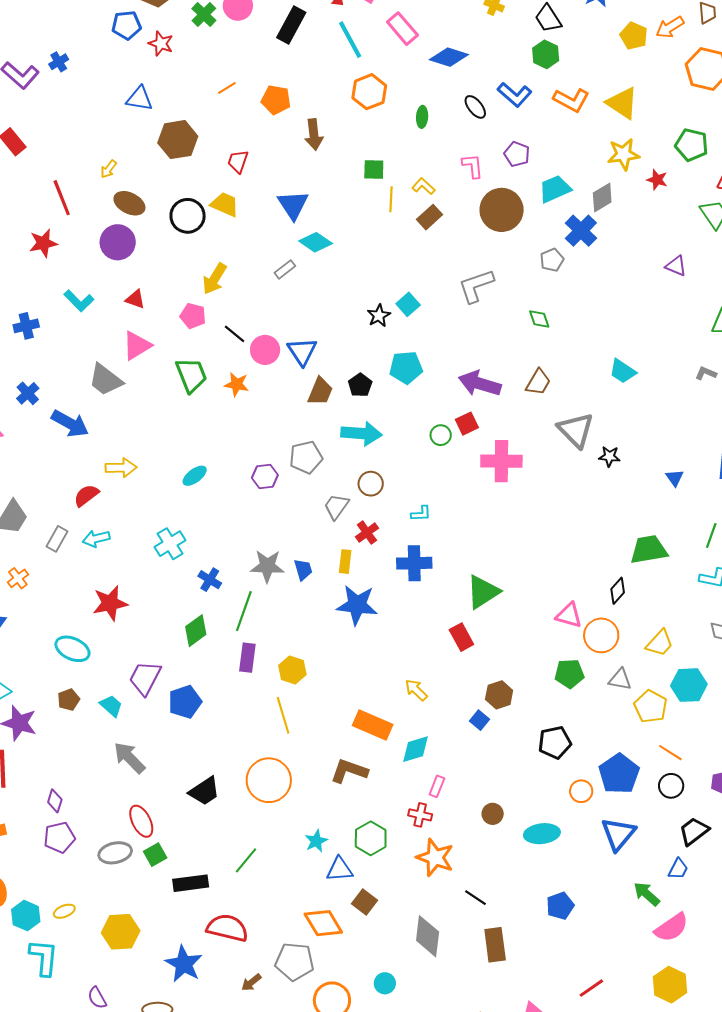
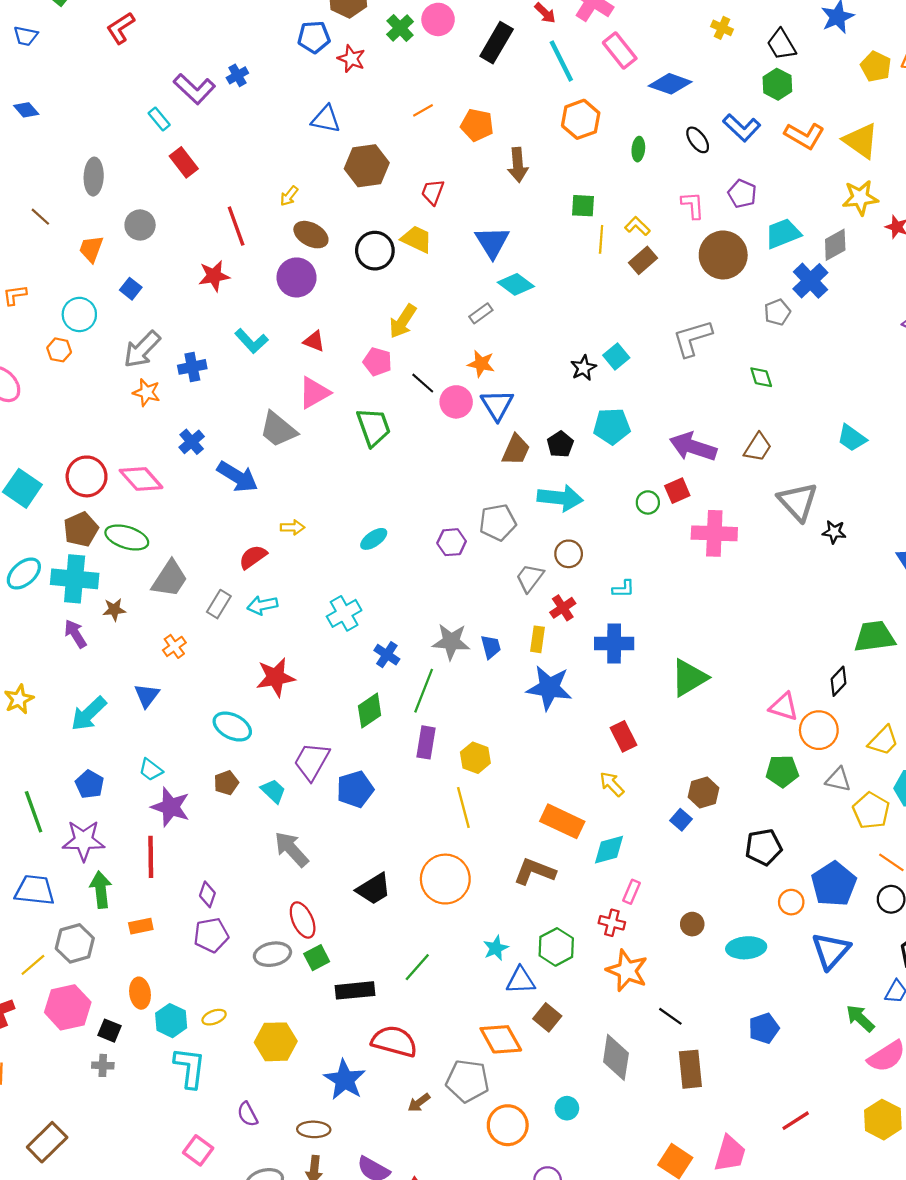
orange star: (237, 384) -> (481, 364), moved
yellow arrow: (121, 468) -> (292, 527), size x0.7
red rectangle: (461, 637) -> (623, 736), moved

